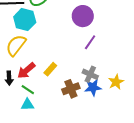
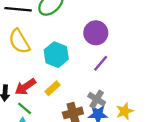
cyan hexagon: (25, 20) -> (56, 55), moved
yellow semicircle: (16, 45) -> (19, 41), moved, turned -75

